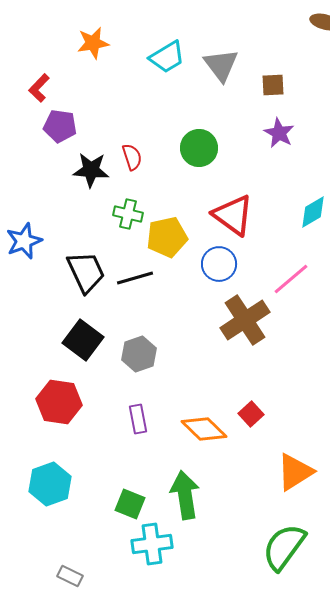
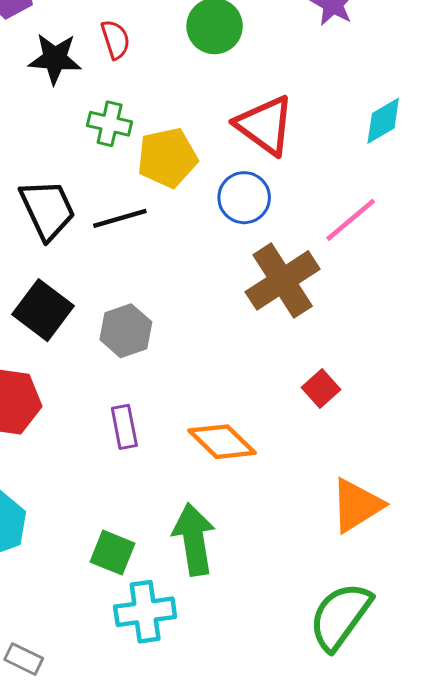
red square: (251, 414) -> (321, 388), moved

